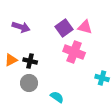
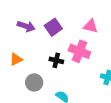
purple square: (64, 28) -> (53, 27), moved
black cross: (30, 61) -> (56, 60), moved

